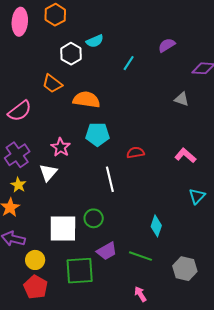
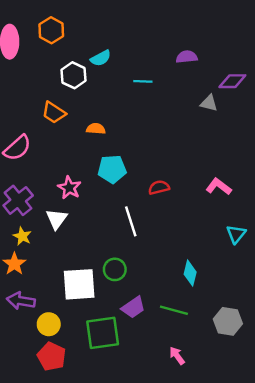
purple semicircle: (167, 45) -> (187, 57), turned 30
cyan line: (129, 63) -> (143, 81), turned 63
gray triangle: (182, 99) -> (209, 103), moved
orange semicircle: (86, 100) -> (96, 129), size x0.6

